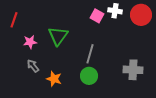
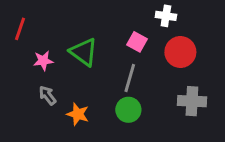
red circle: (141, 15) -> (180, 52), moved
pink square: (97, 16) -> (137, 42), moved
green triangle: (58, 36) -> (84, 52), turned -30

